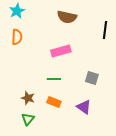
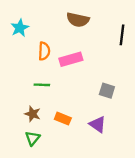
cyan star: (17, 11) -> (20, 28), moved
orange semicircle: (17, 37) -> (44, 51), moved
green line: (54, 79) -> (42, 85), moved

